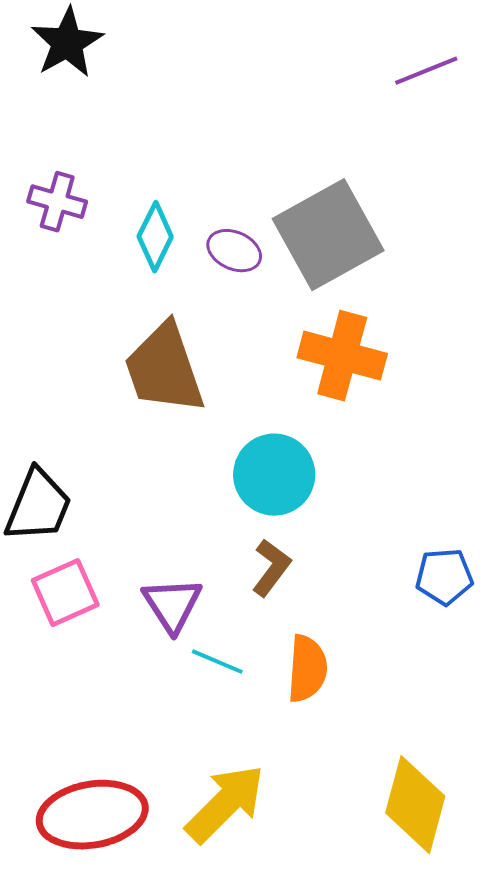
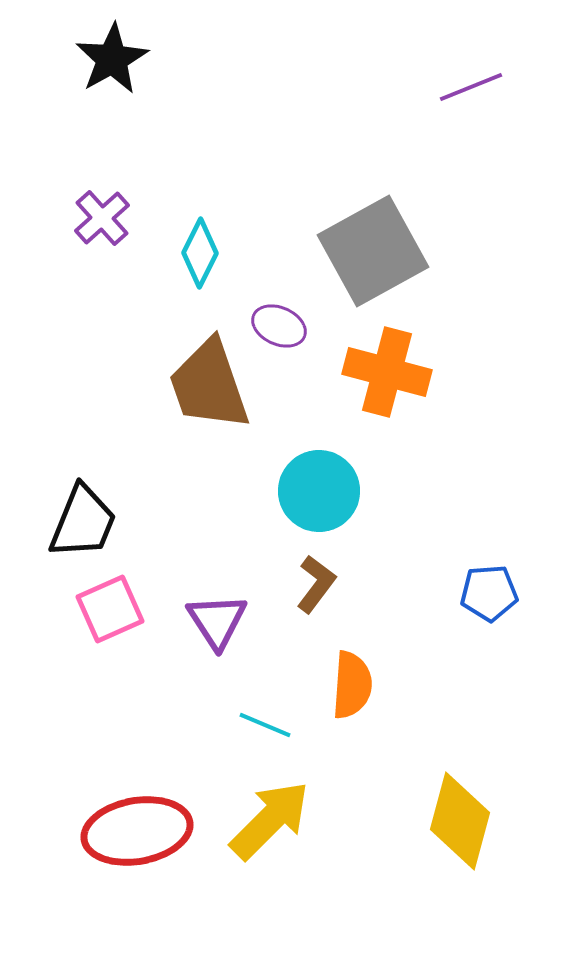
purple cross: (57, 202) -> (102, 218), turned 32
purple ellipse: (234, 251) -> (279, 326), moved
cyan line: (217, 662) -> (265, 725), moved

